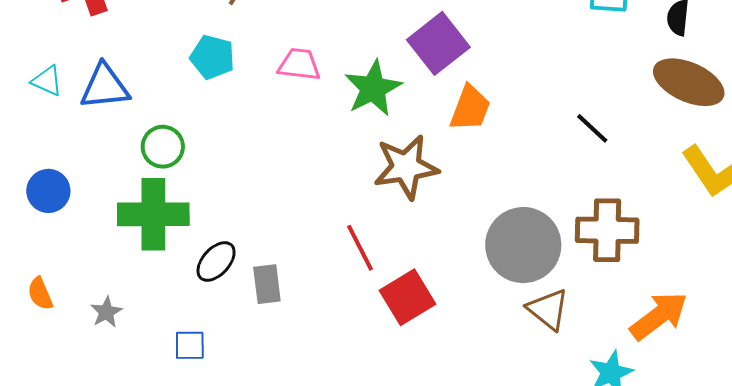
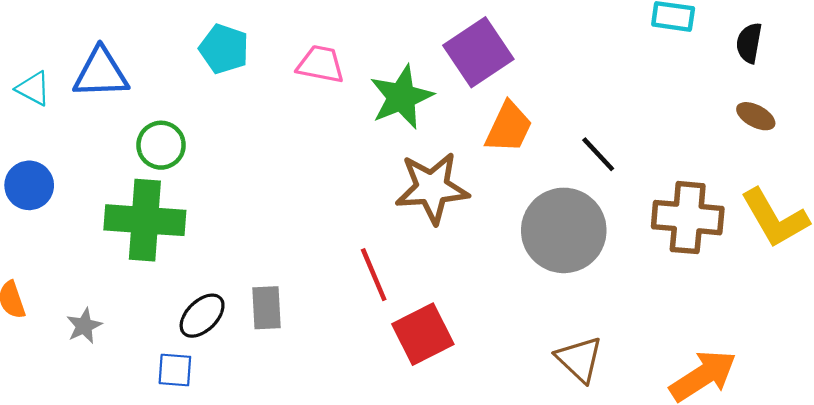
cyan triangle: (47, 81) -> (33, 88), moved
brown ellipse: (689, 82) -> (756, 116), size x0.5
black line: (592, 128) -> (598, 154), moved
brown cross: (607, 230) -> (688, 218), moved
gray circle: (523, 245) -> (564, 230), moved
black ellipse: (216, 262) -> (202, 316), moved

